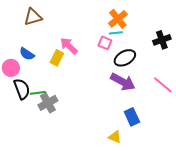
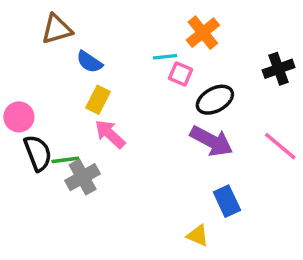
cyan line: (116, 33) -> (165, 57), moved
pink arrow: (69, 46) -> (110, 134), moved
blue semicircle: (27, 54) -> (89, 62), moved

